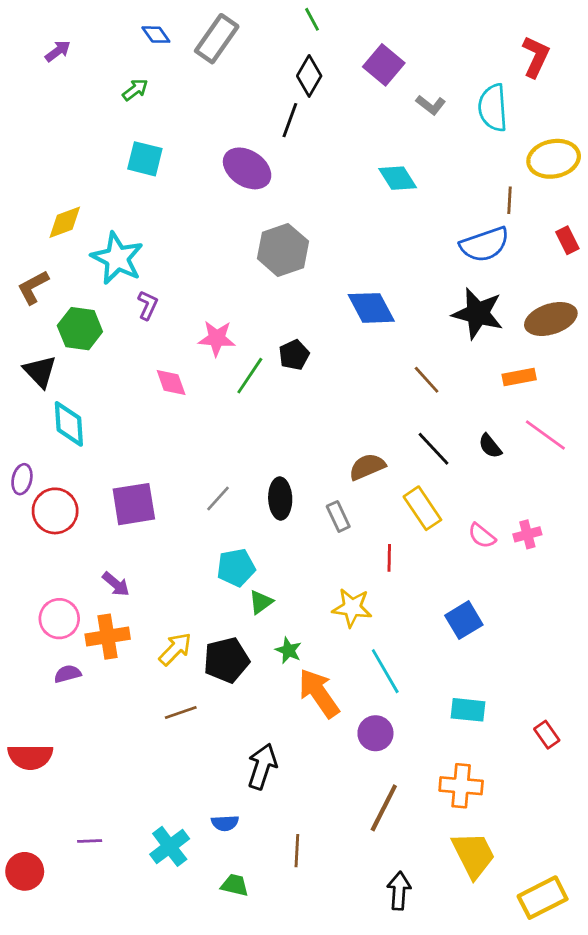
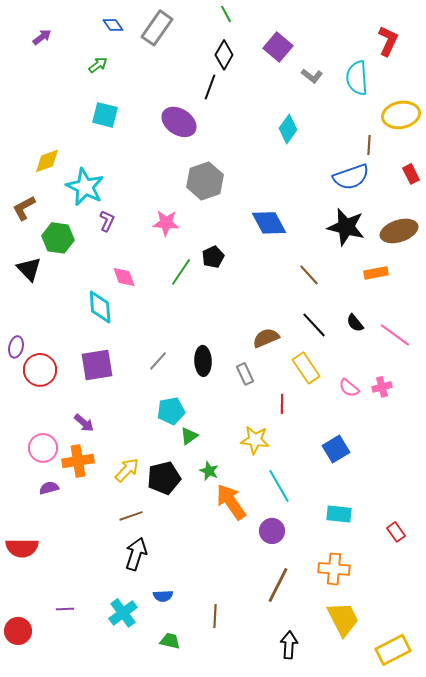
cyan diamond: (398, 178) -> (288, 129), turned 68
pink star: (217, 338) -> (166, 223), moved
cyan diamond: (69, 424) -> (100, 307), moved
pink line: (545, 435) -> (395, 335), moved
black arrow: (262, 766) -> (136, 554), moved

